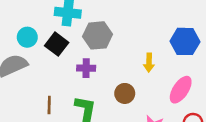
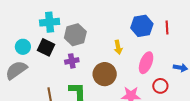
brown circle: (125, 93) -> (105, 74), size x1.5

